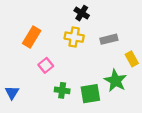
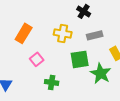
black cross: (82, 13) -> (84, 11), moved
green square: (90, 94) -> (80, 59), moved

